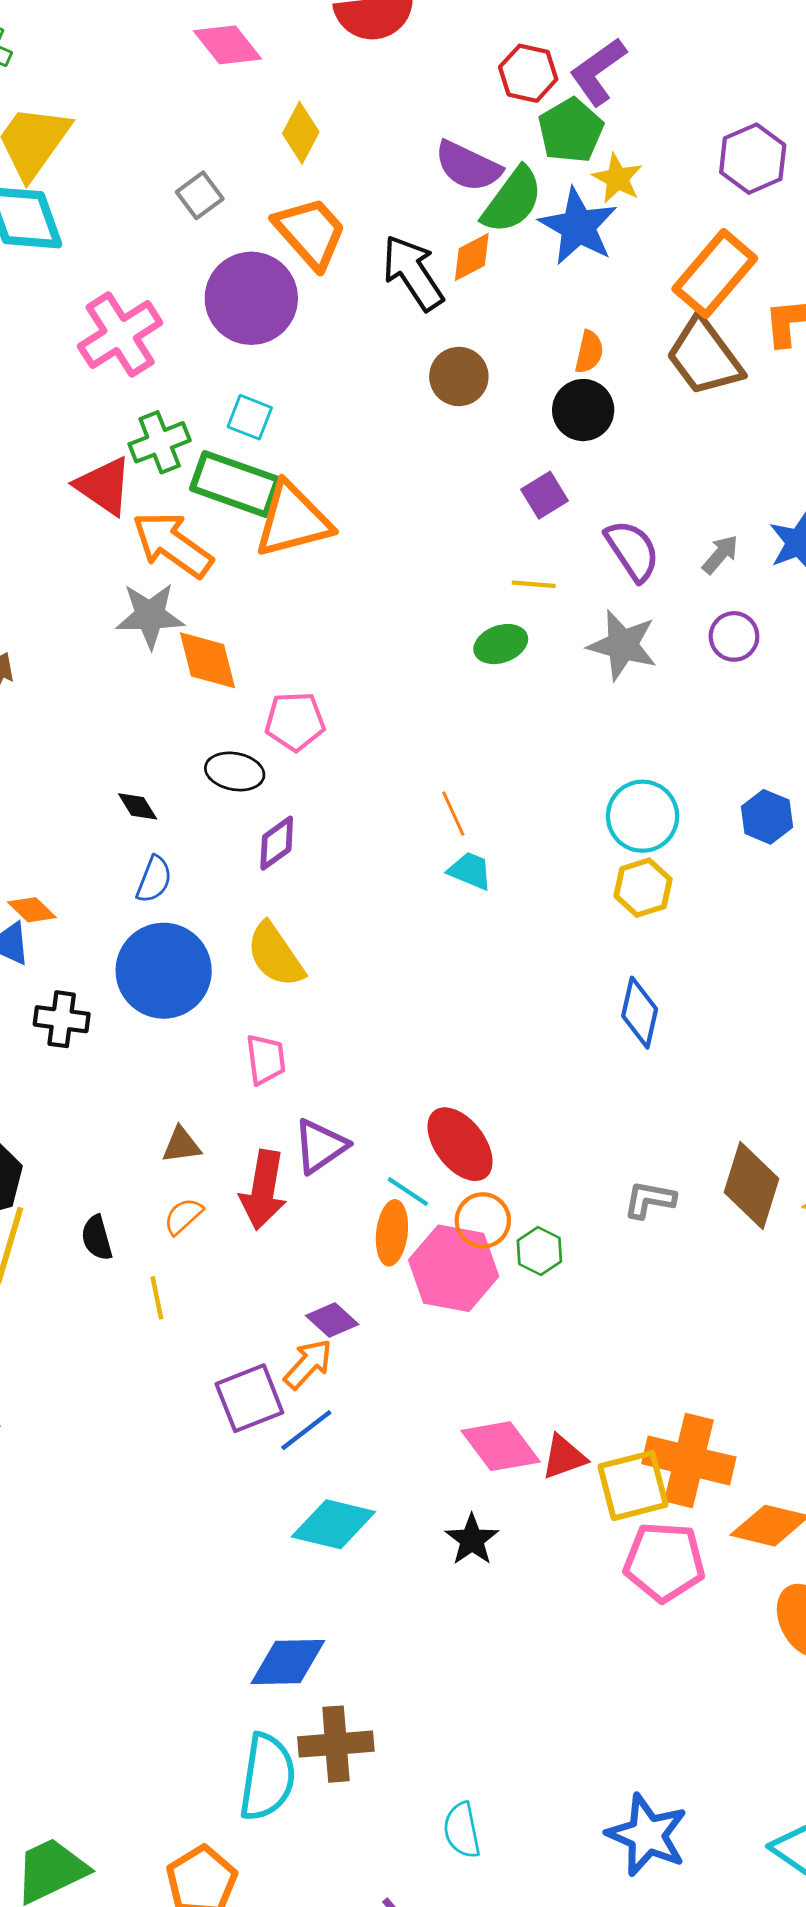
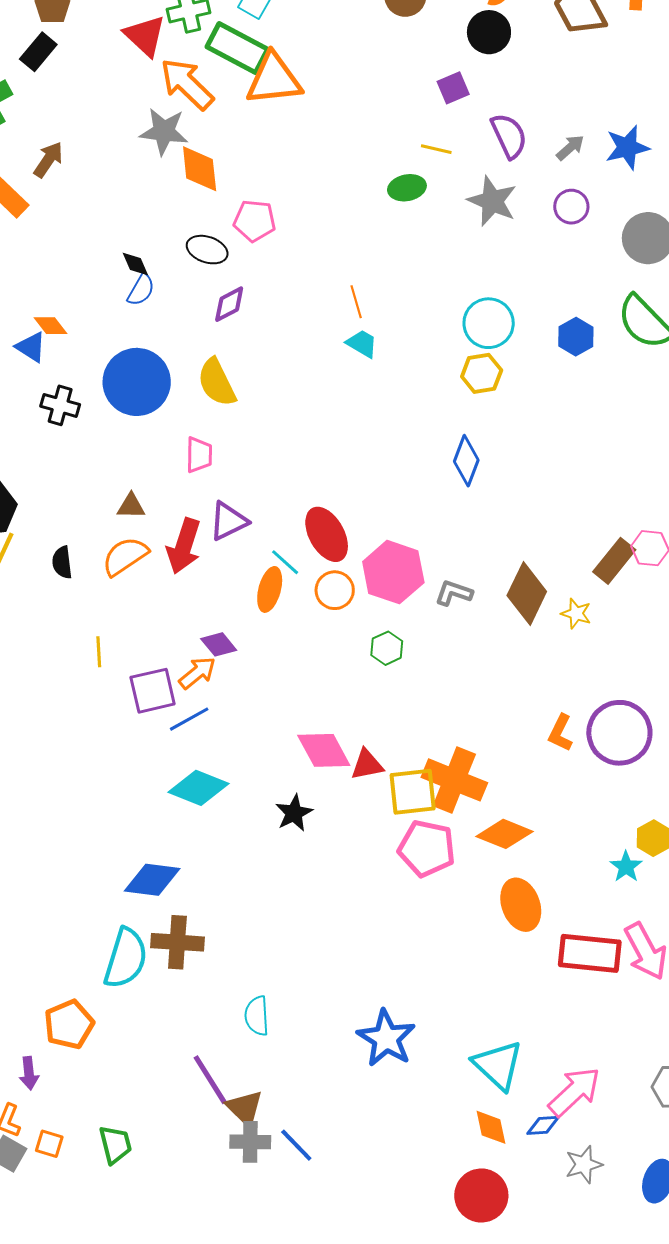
blue semicircle: (154, 879) -> (141, 290), moved
orange semicircle: (183, 1216) -> (125, 556), size x1.6
green hexagon: (539, 1251) -> (387, 648), moved
pink hexagon: (454, 1268) -> (393, 572), moved
yellow line: (157, 1298) -> (99, 652), moved

